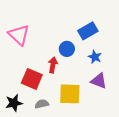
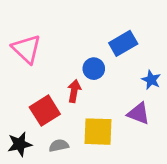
blue star: (95, 57) -> (151, 80), moved
red square: (32, 79) -> (45, 111), turned 35

